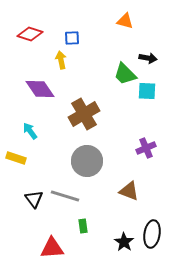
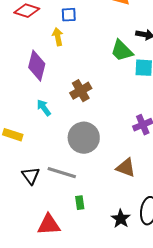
purple diamond: (40, 89) -> (37, 66), turned 48
brown cross: (84, 114) -> (81, 91), size x0.7
cyan arrow: (30, 131) -> (44, 108), moved

